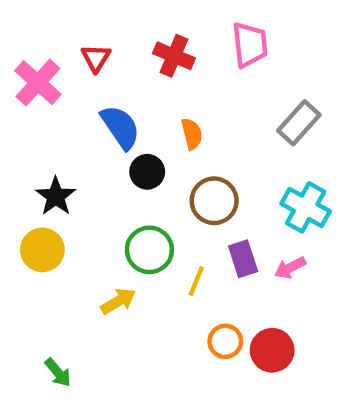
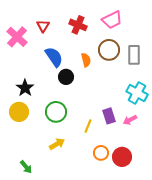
pink trapezoid: (250, 45) -> (112, 20), turned 70
gray rectangle: (299, 123) -> (134, 55), turned -42
brown circle: (214, 201) -> (109, 50), moved
green circle: (149, 250) -> (56, 112), moved
yellow arrow: (118, 301) -> (57, 144), moved

